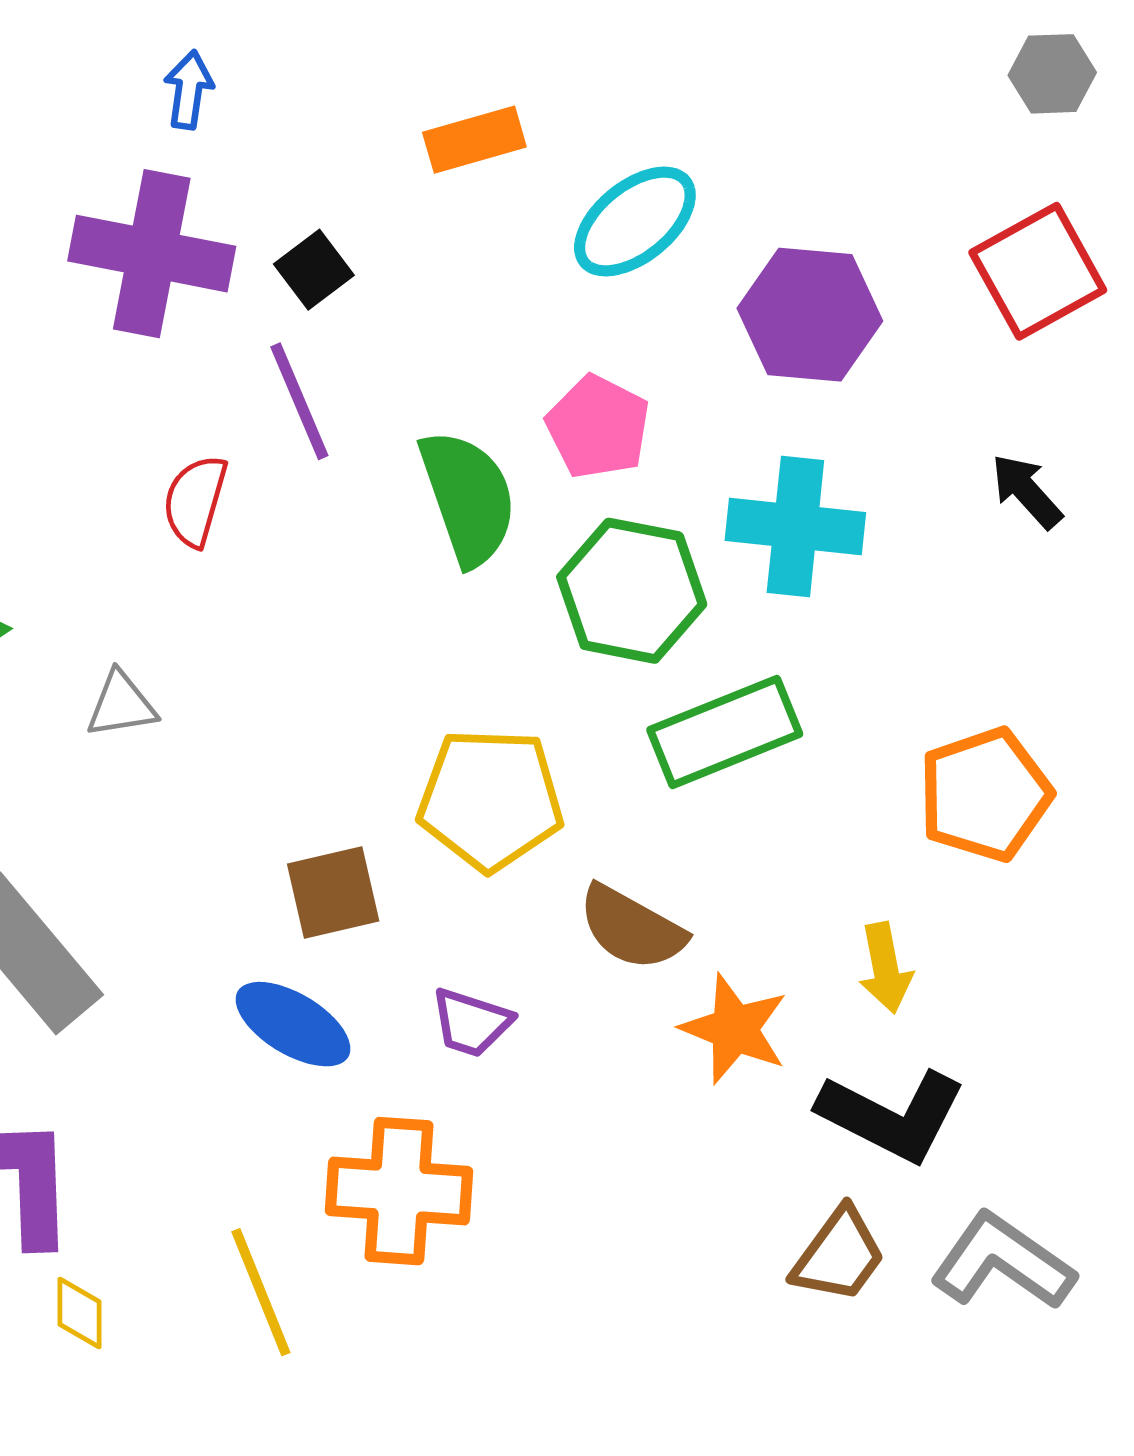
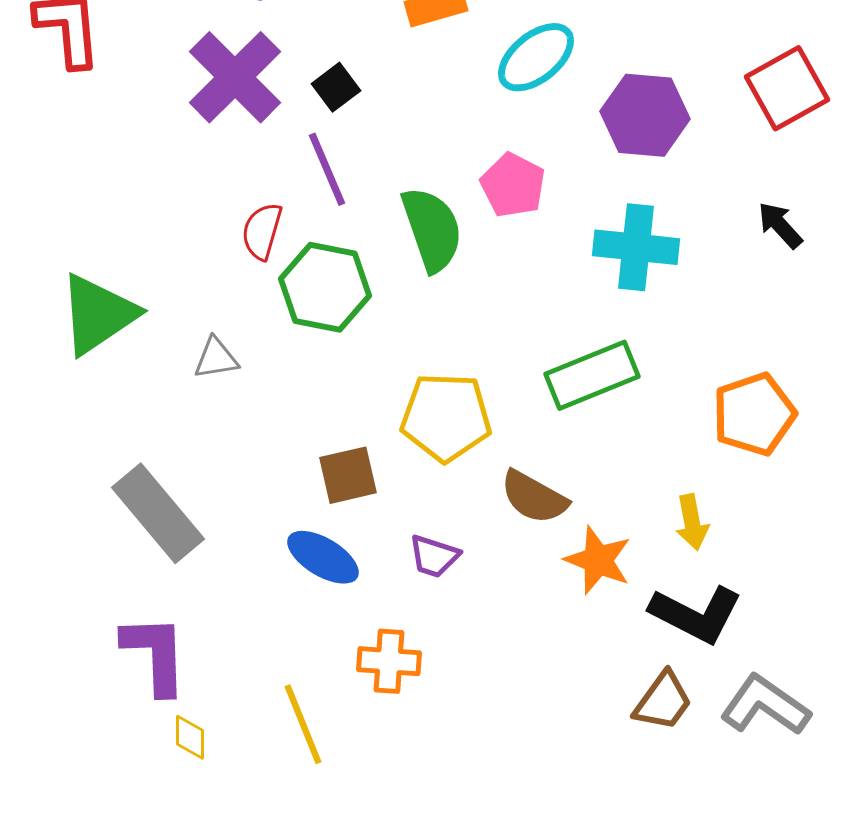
purple cross: (152, 254) -> (235, 77), turned 34
green hexagon: (632, 591) -> (325, 287), moved
orange cross: (399, 1191) -> (389, 661), size x0.7

